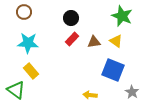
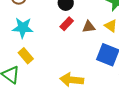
yellow arrow: (90, 95) -> (72, 80), moved, size x1.6

